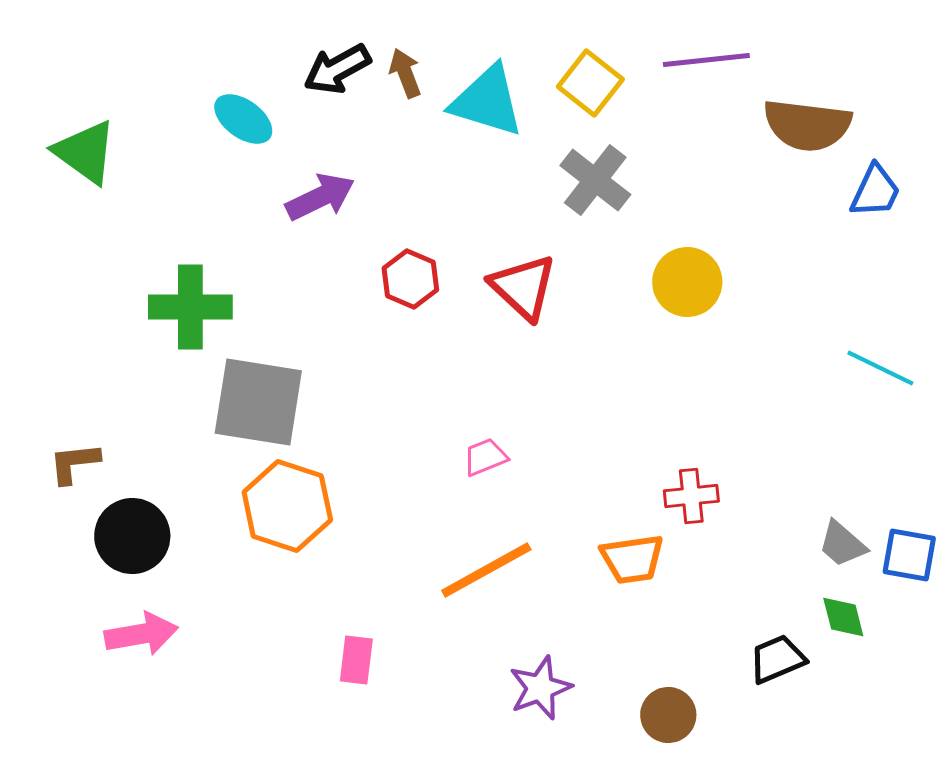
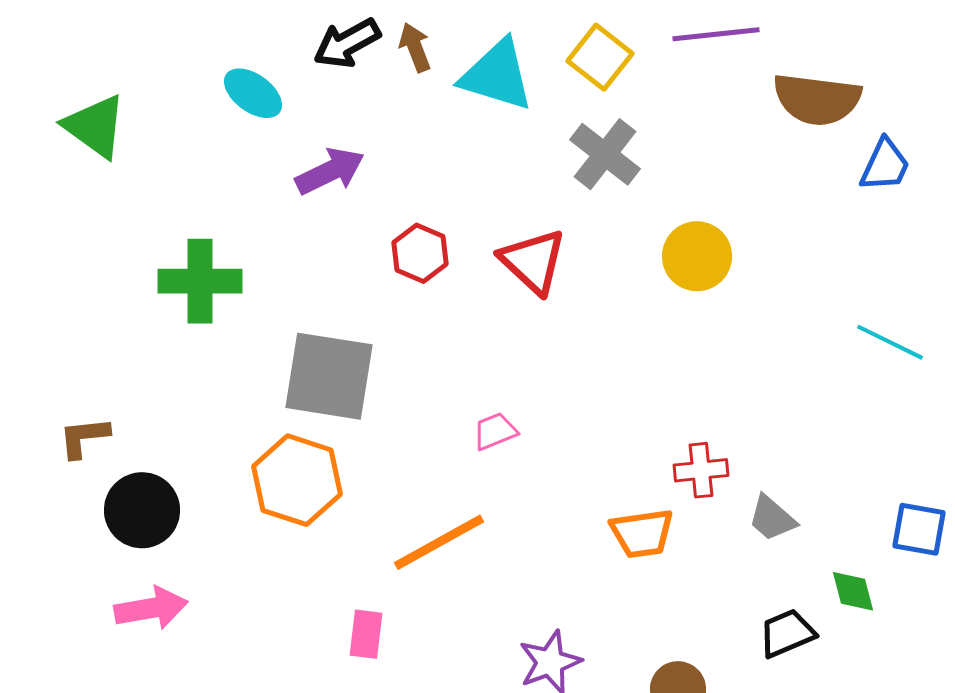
gray square: (258, 402) -> (329, 376), moved
gray trapezoid: (842, 544) -> (772, 518), moved
orange line: (486, 570) -> (439, 542), moved

